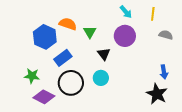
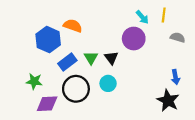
cyan arrow: (126, 12) -> (142, 17), moved
green triangle: (90, 32) -> (91, 58), moved
purple diamond: (44, 97) -> (47, 104), turned -30

